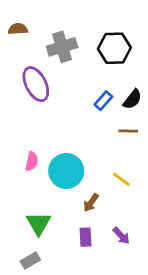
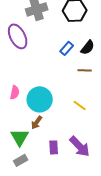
brown arrow: (91, 203) -> (37, 122), moved
purple arrow: (121, 236) -> (80, 146), size x1.6
gray rectangle: (30, 261) -> (21, 160), moved

